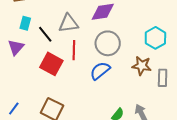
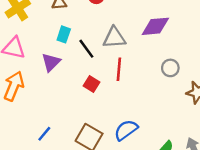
gray circle: (108, 43) -> (170, 68), moved, size x0.6
red square: (51, 64) -> (92, 84), size x0.6
blue semicircle: (100, 71) -> (126, 130), moved

